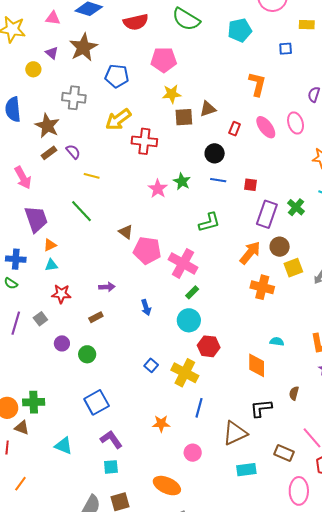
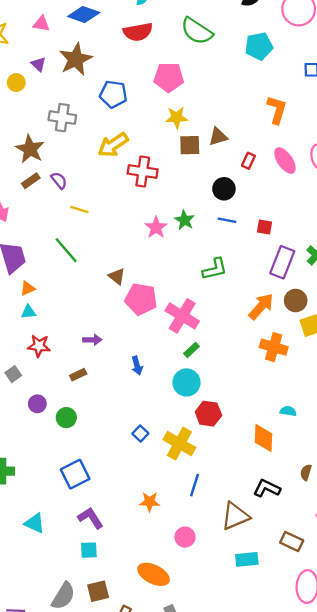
black L-shape: (261, 408) -> (267, 488), turned 30

